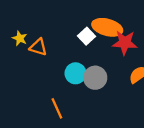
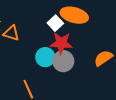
red star: (125, 43) -> (61, 43), moved

